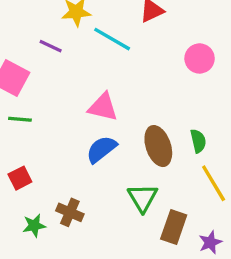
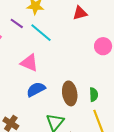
cyan line: (112, 39) -> (41, 33), moved
pink triangle: (103, 107) -> (29, 63), moved

